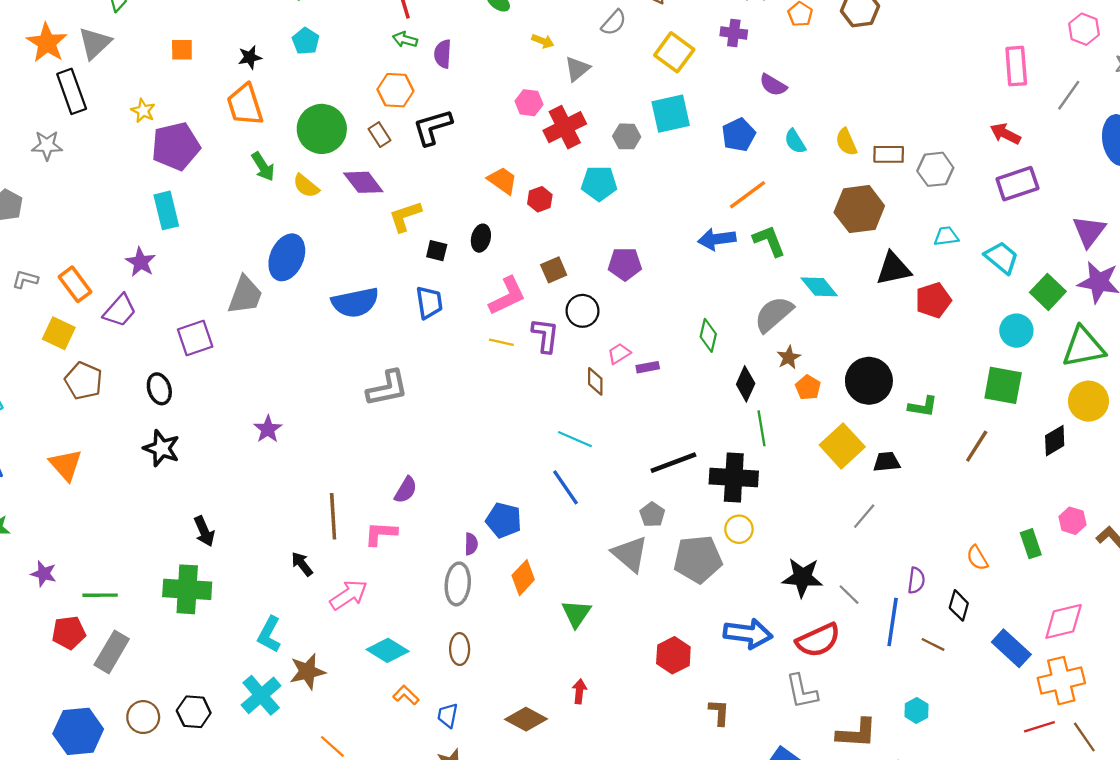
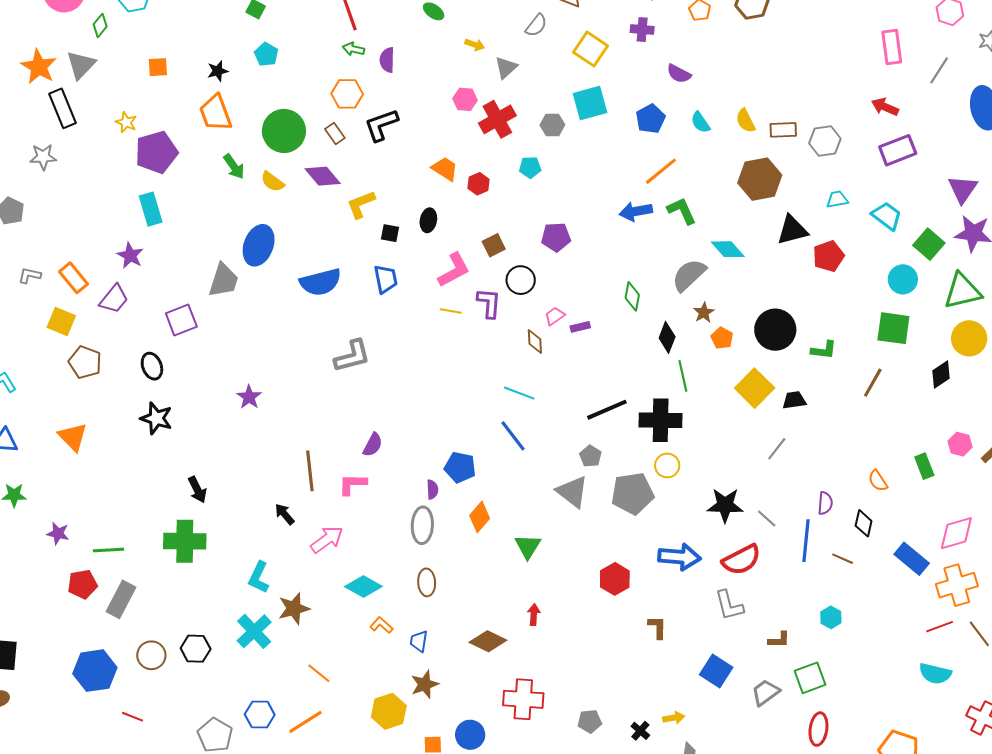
cyan pentagon: (599, 183) -> (530, 167), size x0.7
brown L-shape: (857, 733) -> (779, 640), size x0.6

